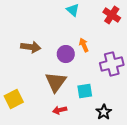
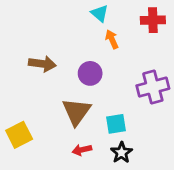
red cross: (112, 15) -> (153, 20), turned -36
orange arrow: (84, 45) -> (112, 39), moved
black star: (104, 112) -> (121, 153), moved

